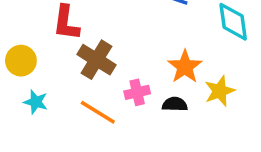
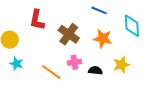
brown cross: (96, 60) -> (69, 34), moved
orange star: (185, 67) -> (103, 39), moved, turned -30

